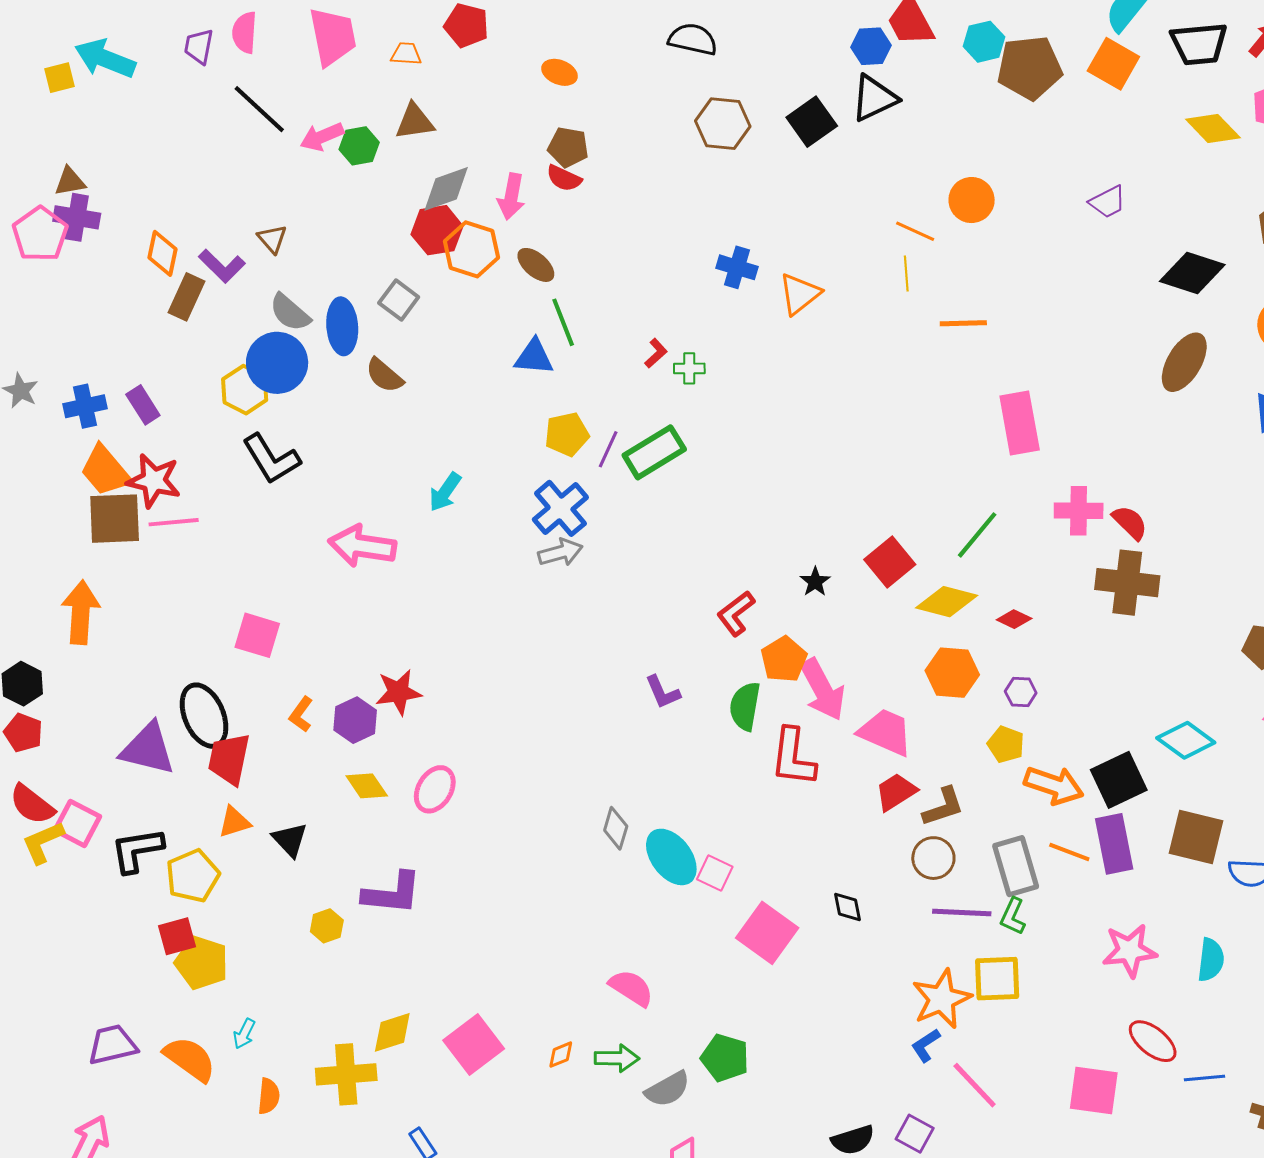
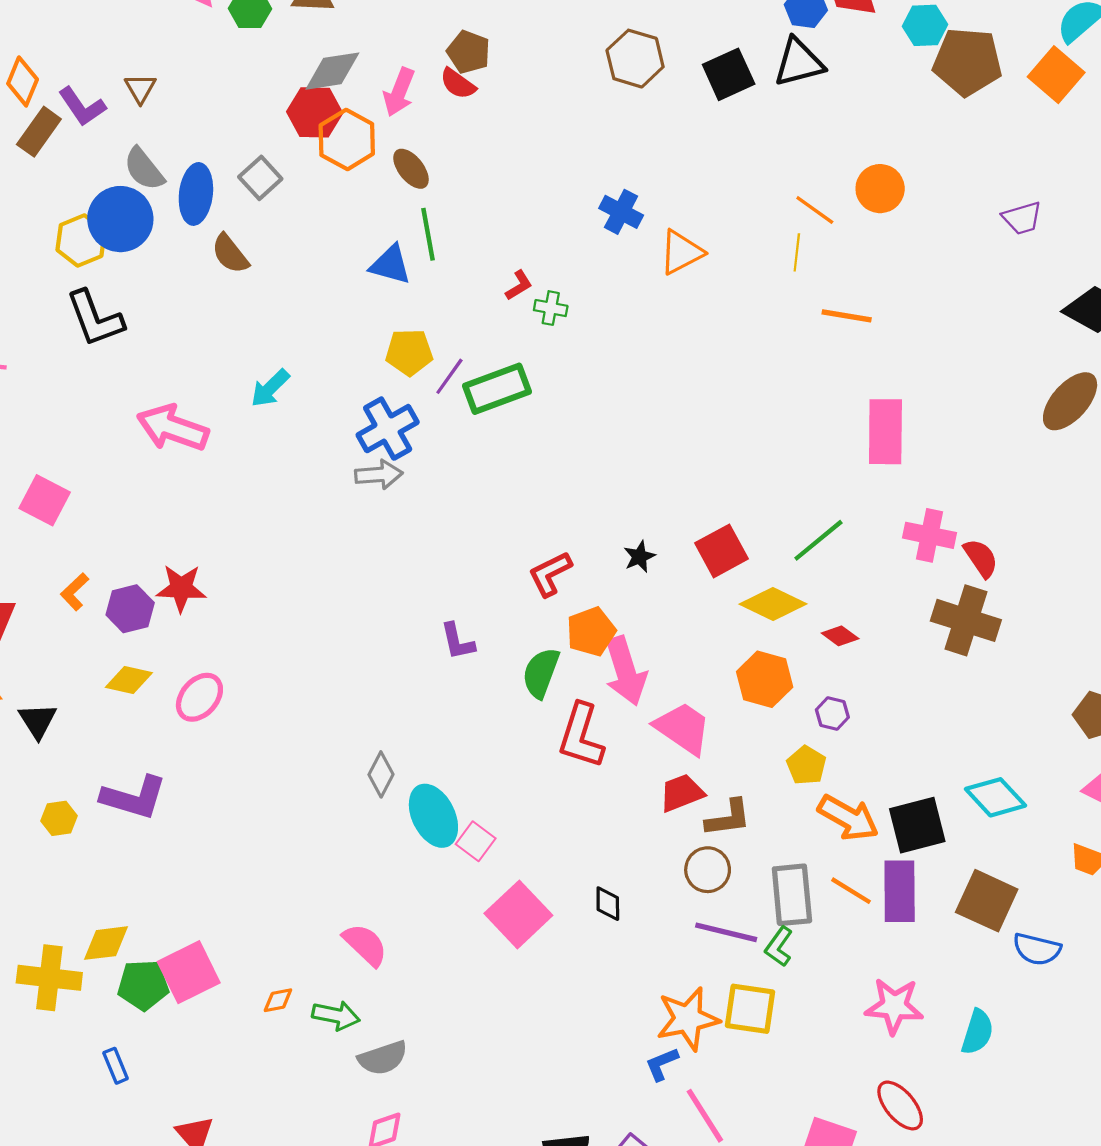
yellow diamond: (367, 786) -> (129, 680), turned -54
green pentagon: (725, 1058) -> (143, 985), moved, turned -30

